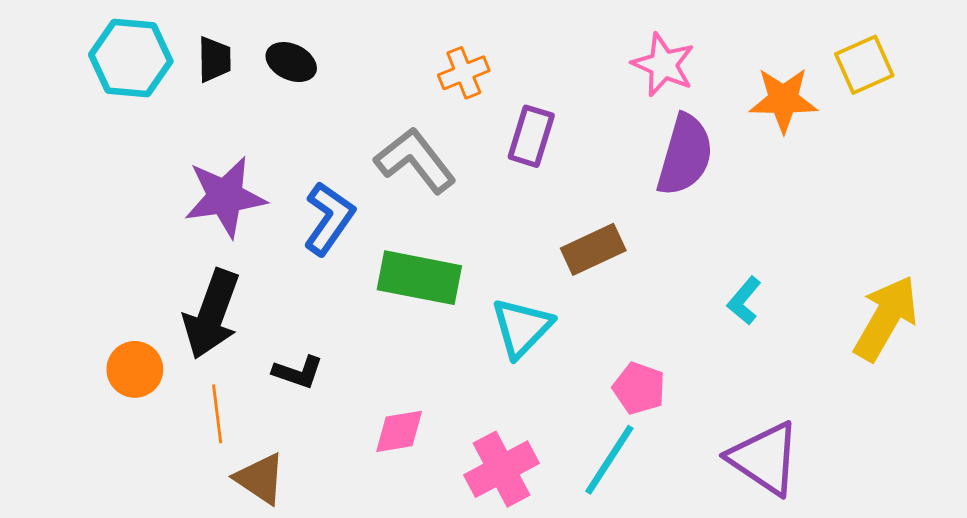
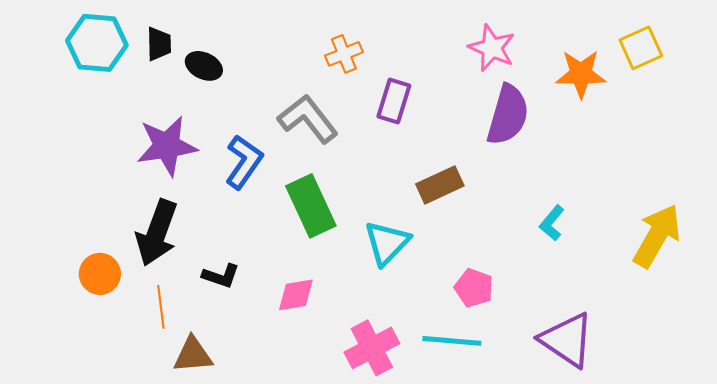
black ellipse: (291, 62) -> (204, 66), moved
green rectangle: (419, 278) -> (311, 206), turned 54
pink diamond: (399, 431) -> (296, 295), moved
cyan line: (609, 460) -> (452, 341), turned 62
brown triangle: (260, 479) -> (193, 355), turned -39

